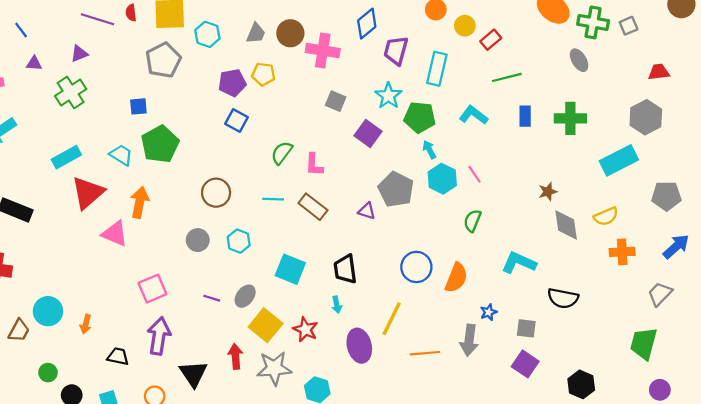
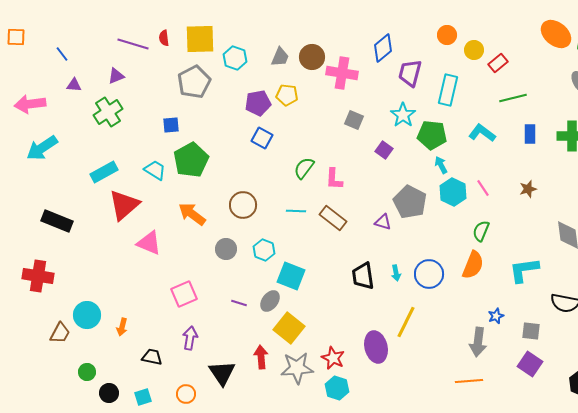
purple square: (368, 133) -> (384, 150), size x0.7
brown star: (548, 192) -> (528, 189), moved
orange arrow: (140, 202) -> (192, 214), moved, turned -64
cyan L-shape: (519, 263) -> (524, 270), turned -32
cyan square: (290, 269) -> (291, 276), moved
orange semicircle: (456, 278) -> (473, 265), moved
cyan arrow: (337, 305) -> (396, 273), moved
red star: (305, 329) -> (333, 358), moved
purple arrow: (159, 336) -> (190, 338), size x0.7
orange line: (425, 353) -> (469, 381), moved

